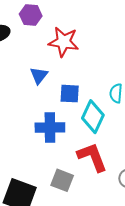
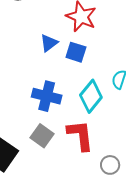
blue square: (70, 94) -> (76, 52), moved
gray square: (62, 180) -> (42, 136), moved

